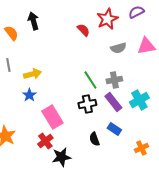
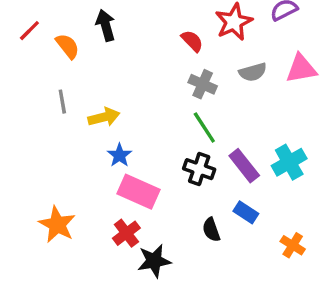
gray cross: (114, 80) -> (203, 84), moved, turned 35
blue star: (29, 95) -> (119, 155), moved
black cross: (87, 104) -> (199, 169), turned 30
pink rectangle: (52, 117) -> (139, 192), turned -35
orange cross: (141, 148) -> (293, 245), turned -32

